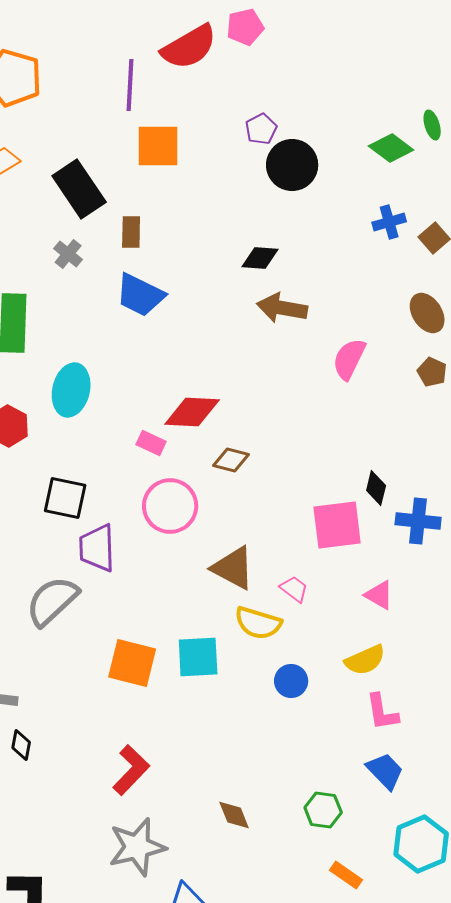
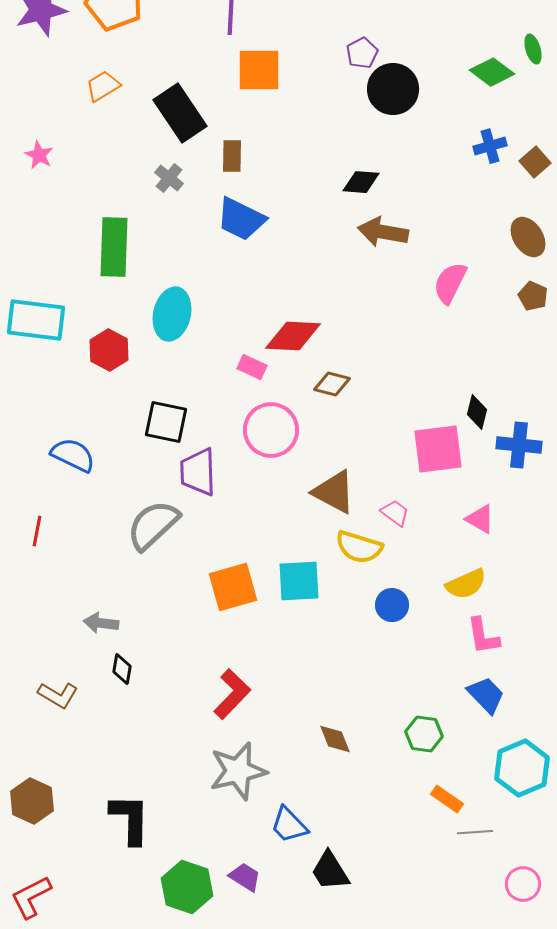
orange square: (132, 663) -> (233, 587), turned -30

